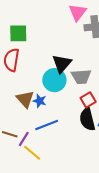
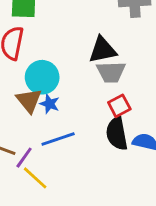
black triangle: (62, 64) -> (103, 50), moved, turned 35
cyan circle: (54, 80) -> (42, 77), moved

